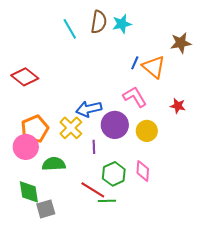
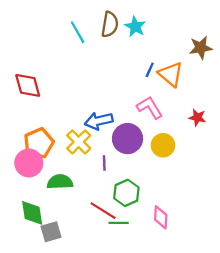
cyan star: (122, 24) -> (135, 27), turned -30
red diamond: (25, 77) -> (28, 85), turned 36
pink diamond: (143, 171) -> (161, 217), moved

